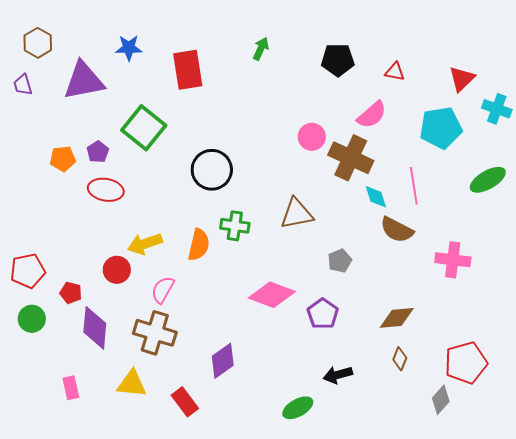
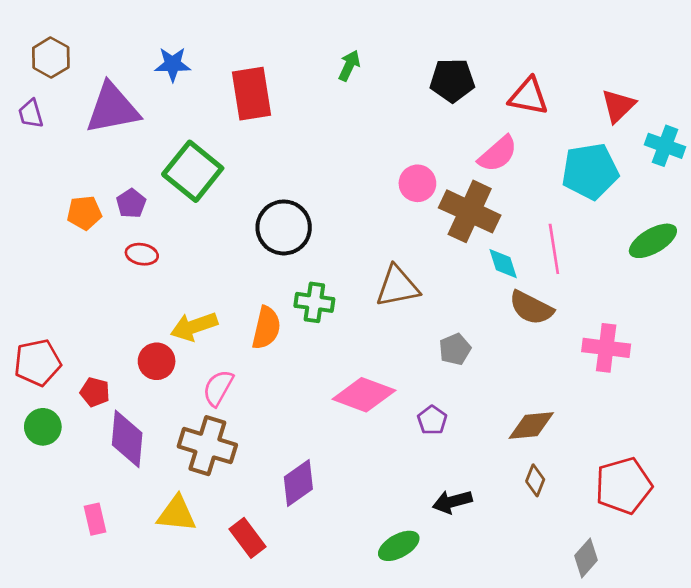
red triangle: (395, 72) -> (529, 96), size x1.5
red ellipse: (106, 190) -> (142, 254), size x0.7
purple pentagon: (323, 314) -> (432, 420), size x0.7
gray diamond: (441, 400) -> (586, 558), moved

